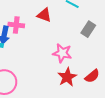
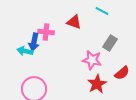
gray rectangle: (88, 29) -> (110, 43), moved
red semicircle: (92, 76) -> (122, 73), moved

